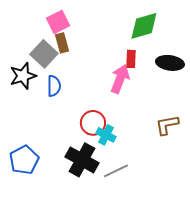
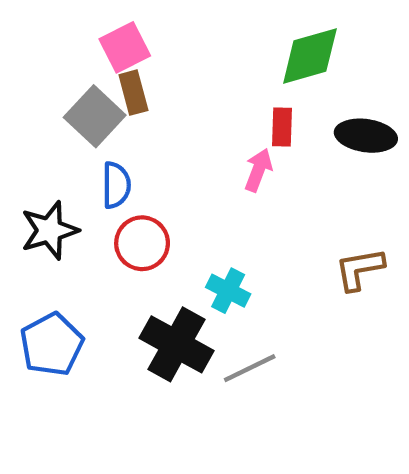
black star: (23, 76) -> (49, 230), moved
pink arrow: (120, 79) -> (258, 170), size x0.7
red circle: (93, 123) -> (142, 243), moved

